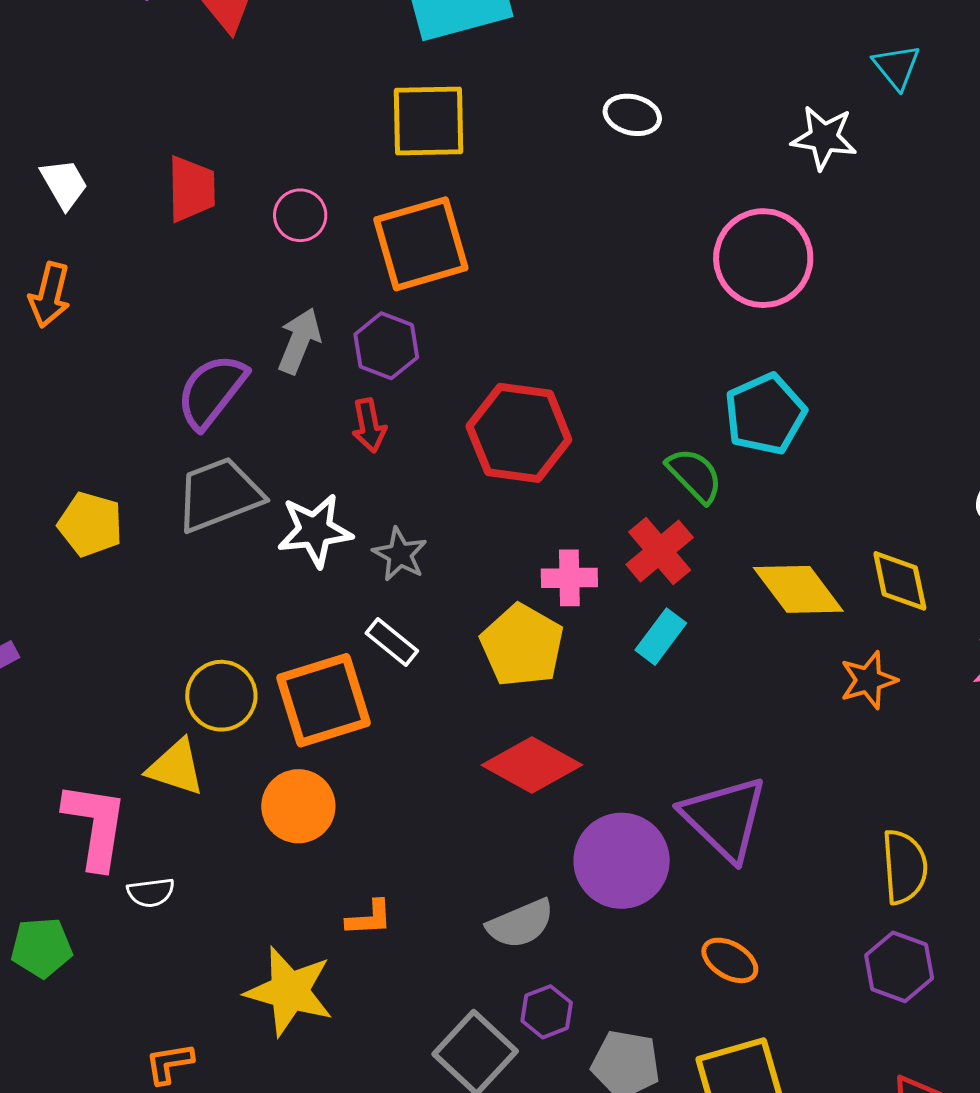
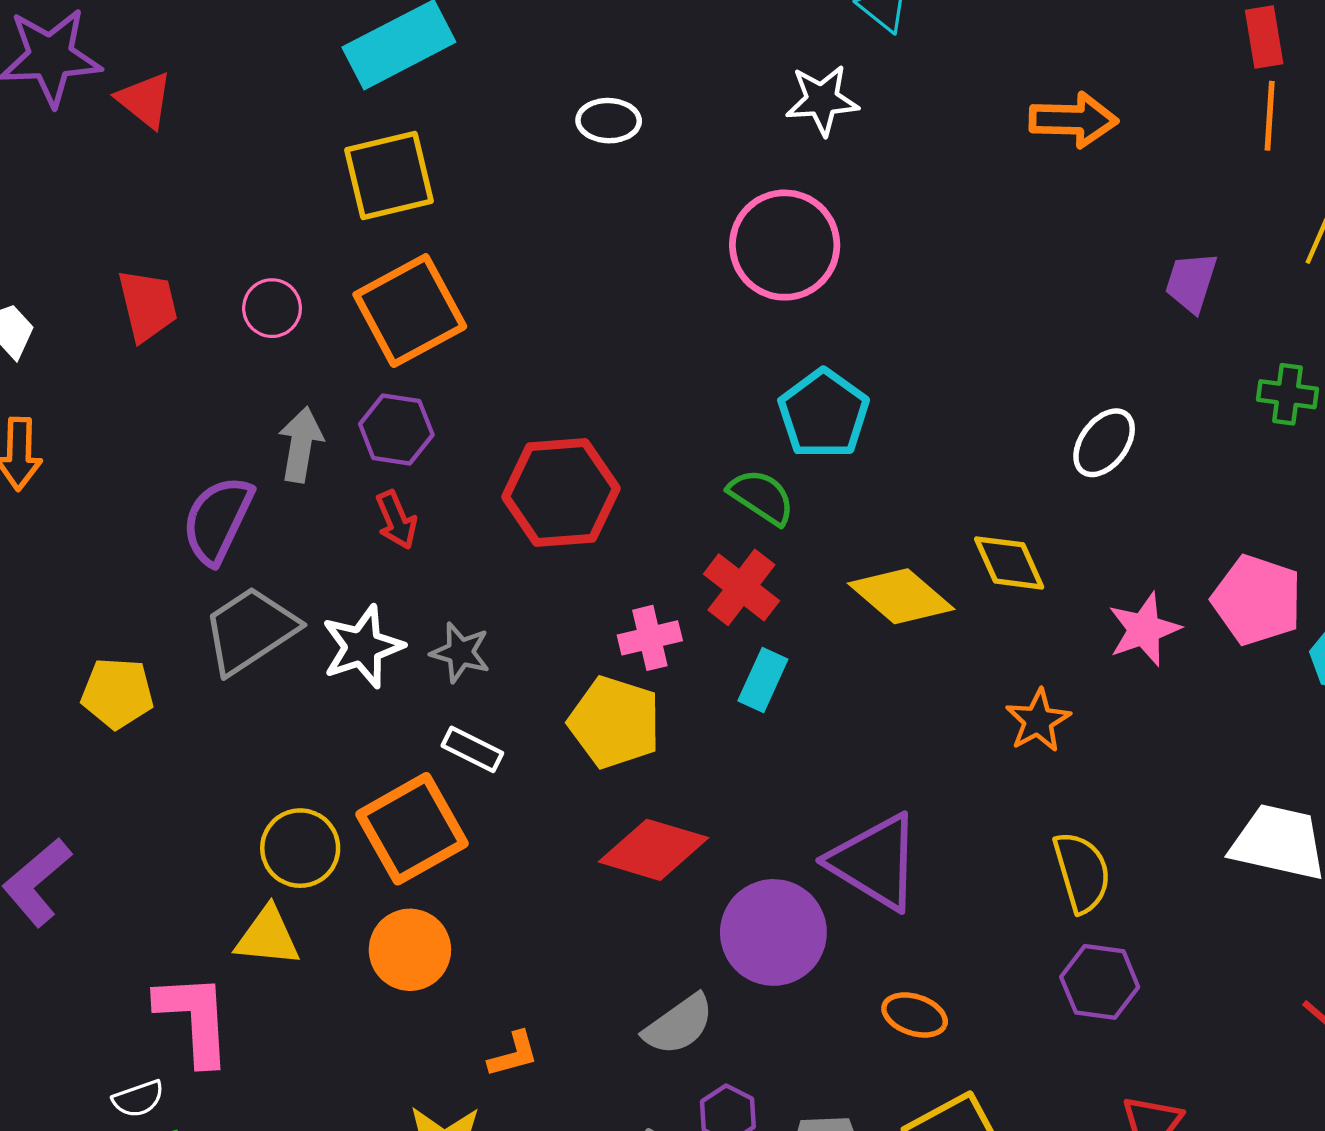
orange star: (868, 680) -> (1038, 721), moved
white semicircle: (151, 893) -> (138, 1099), moved

